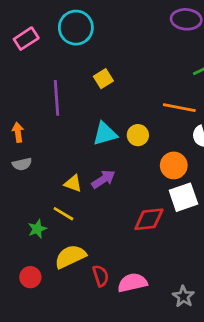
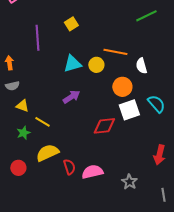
orange line: (179, 108) -> (115, 52), moved
yellow triangle: (73, 183) -> (22, 106), moved

